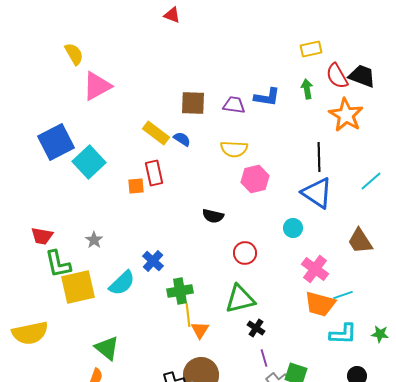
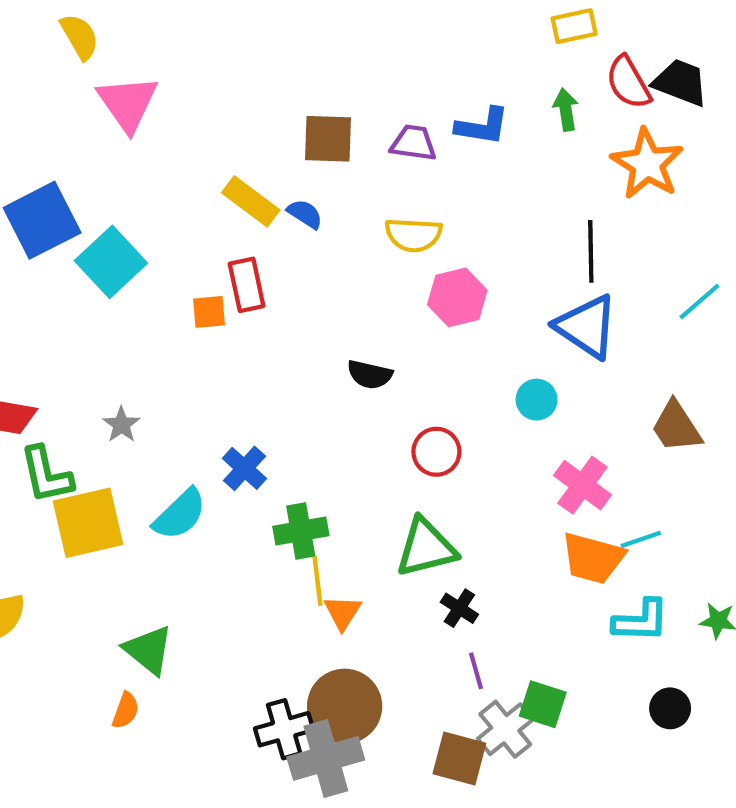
pink triangle: (97, 86) -> (128, 103), turned -36

